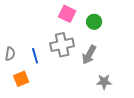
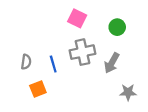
pink square: (67, 14) -> (77, 18), moved

